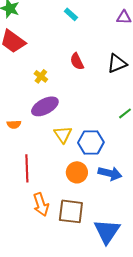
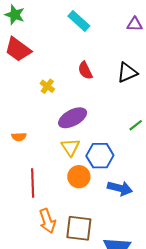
cyan rectangle: (71, 14) -> (79, 21), size x1.5
purple ellipse: (45, 106) -> (73, 118), moved
orange circle: (77, 172) -> (79, 177), moved

